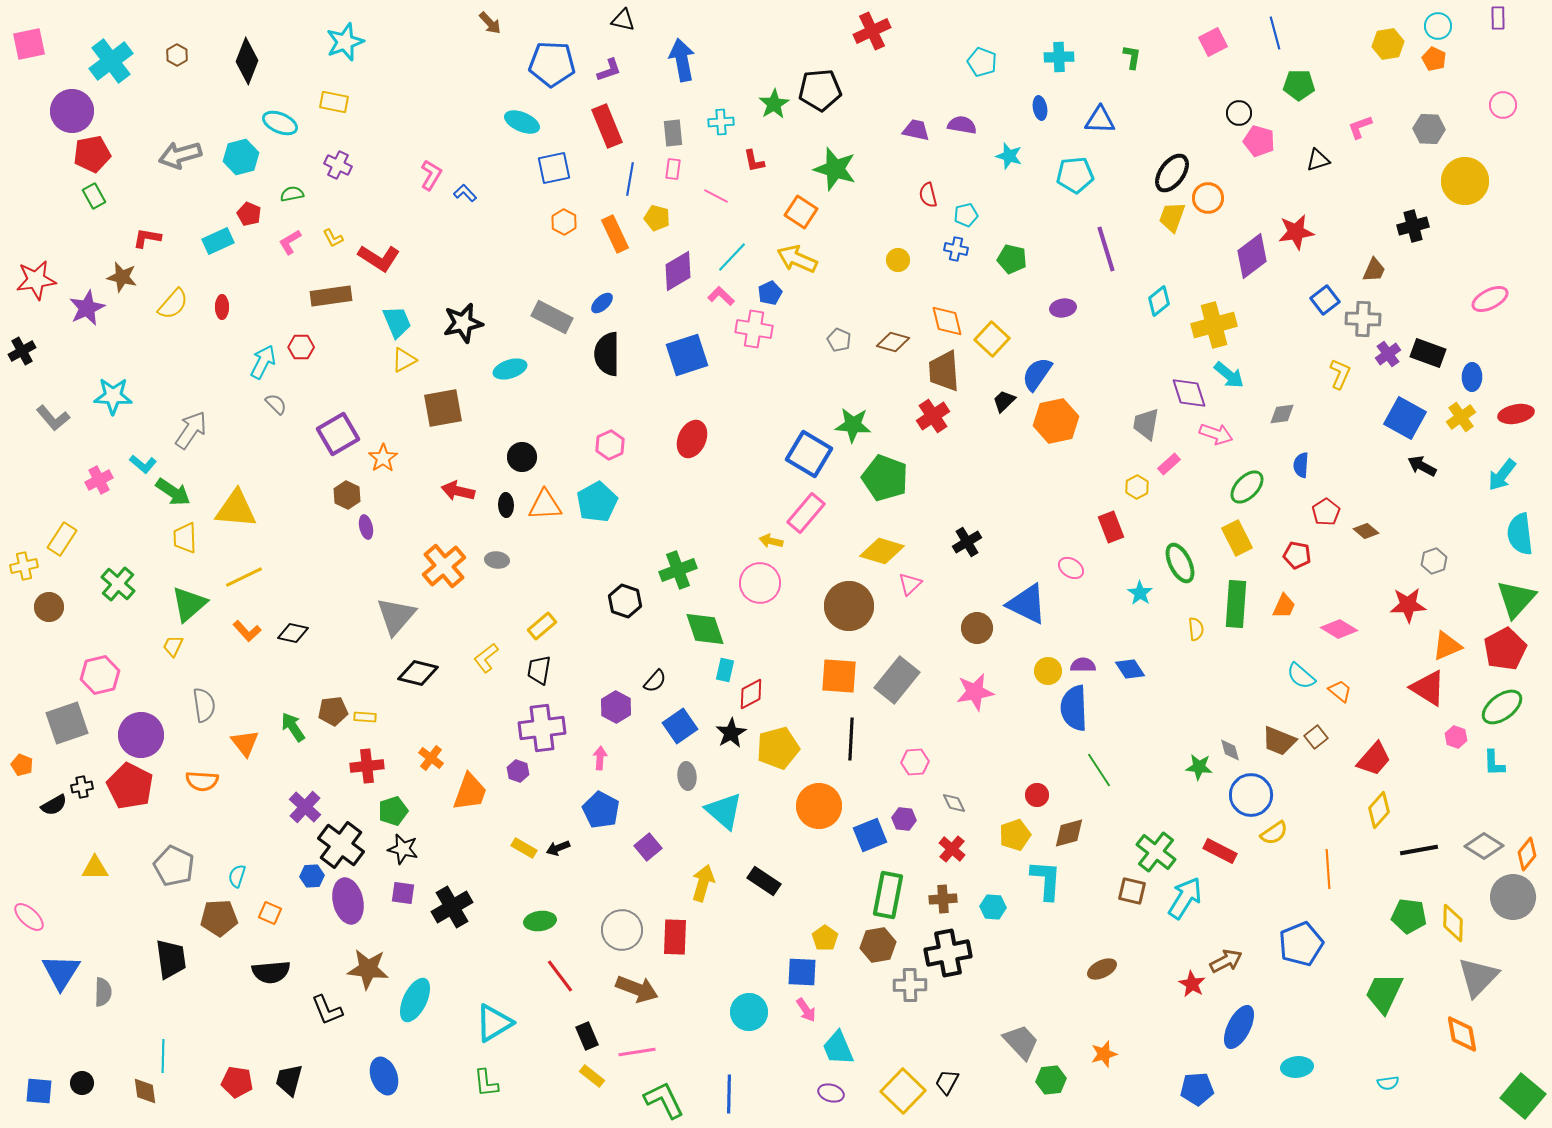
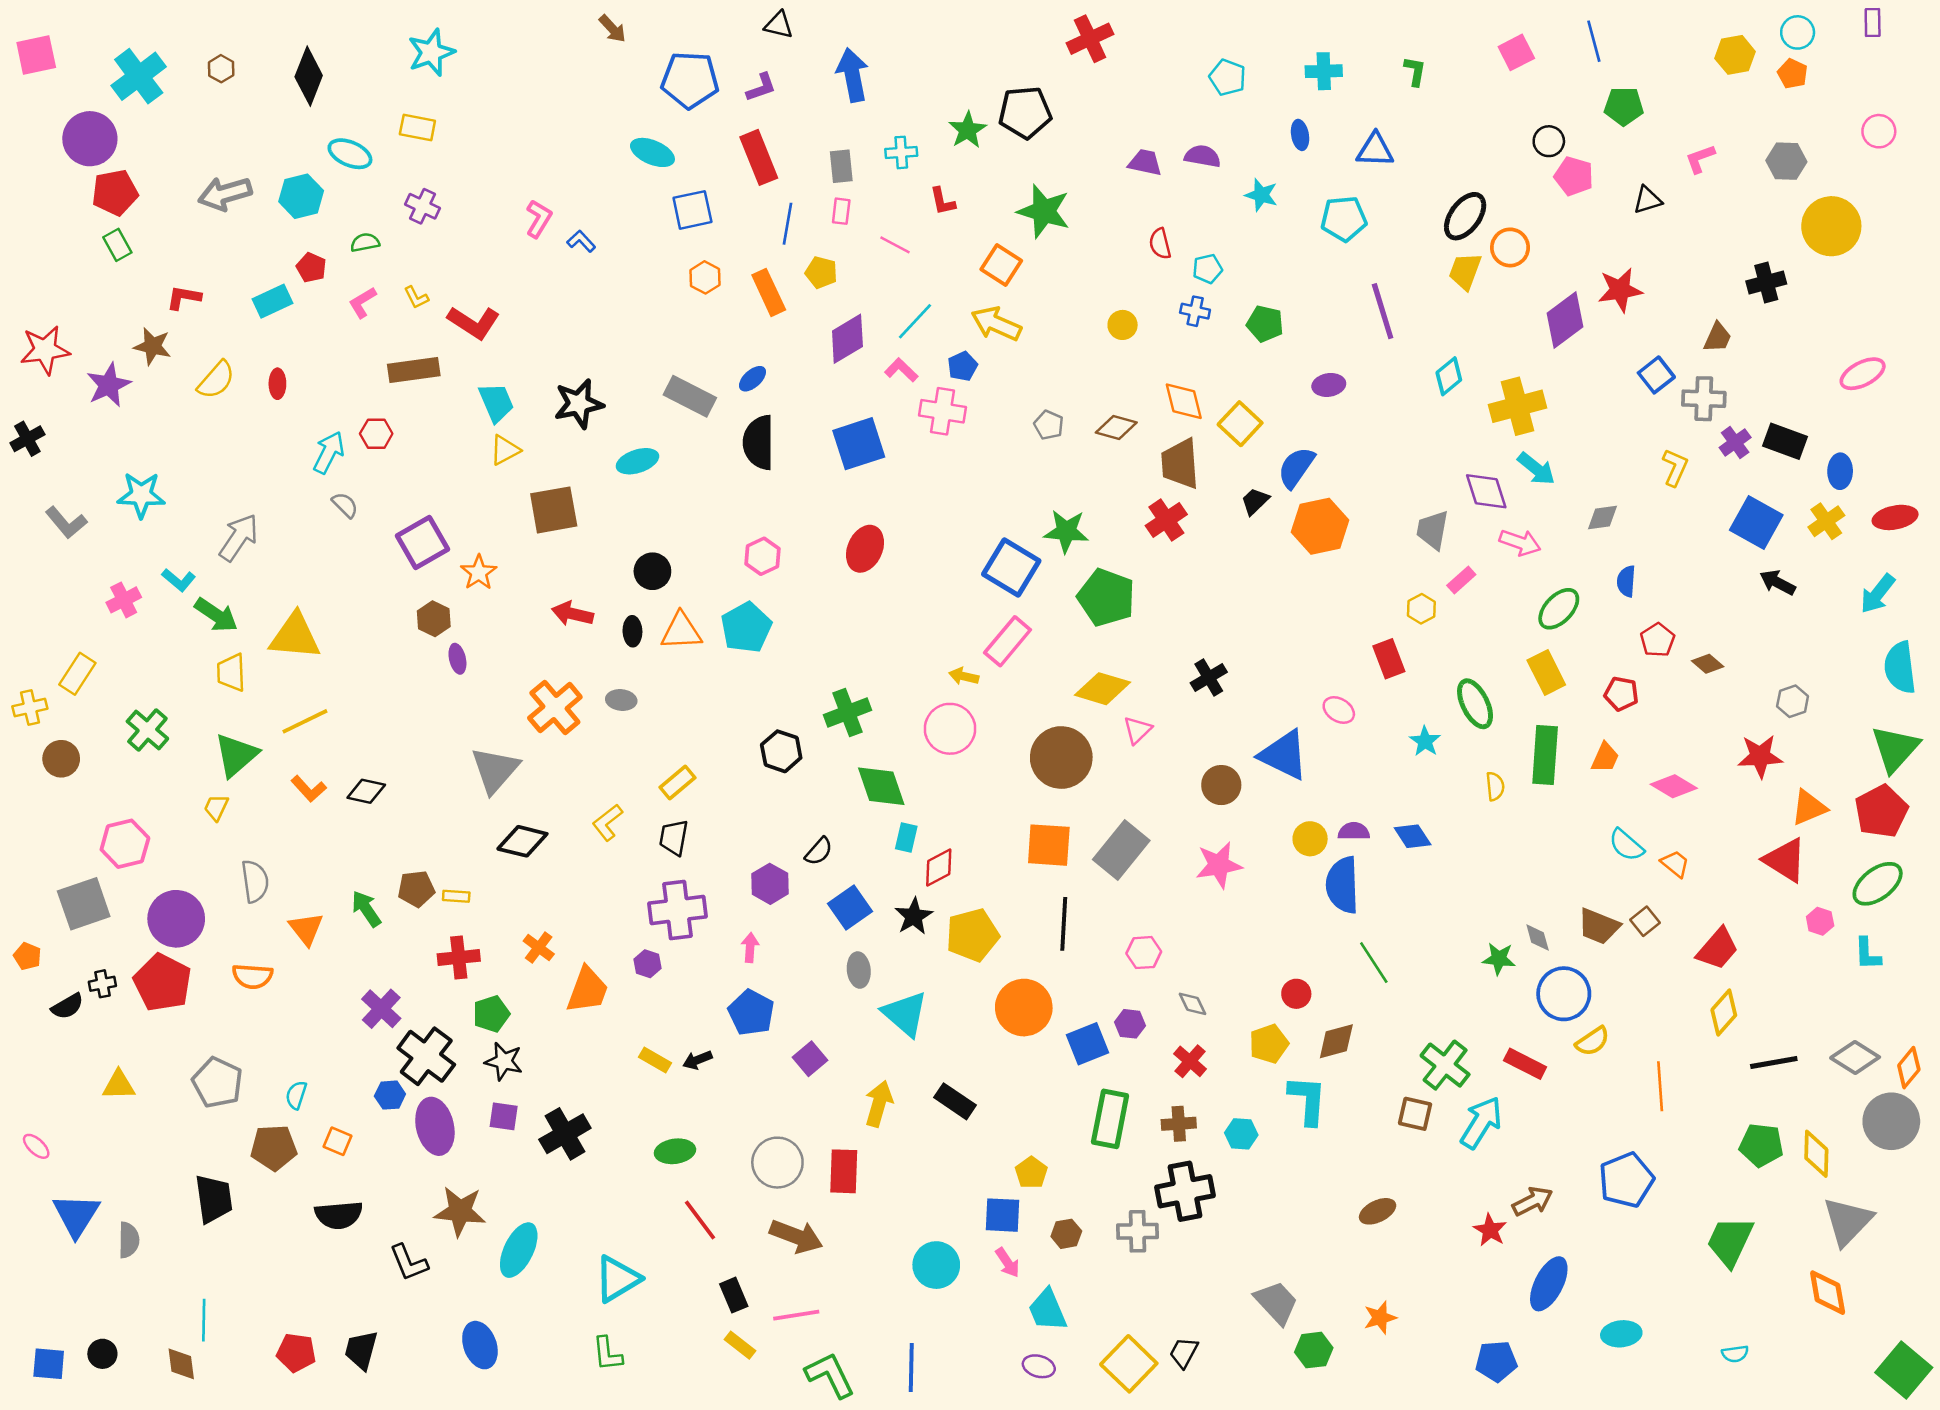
pink ellipse: (29, 917) -> (36, 1146), size x0.7
brown hexagon: (878, 945) -> (1066, 1234), moved, size x0.7

